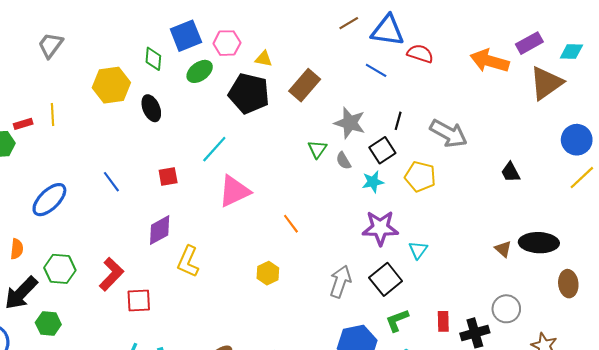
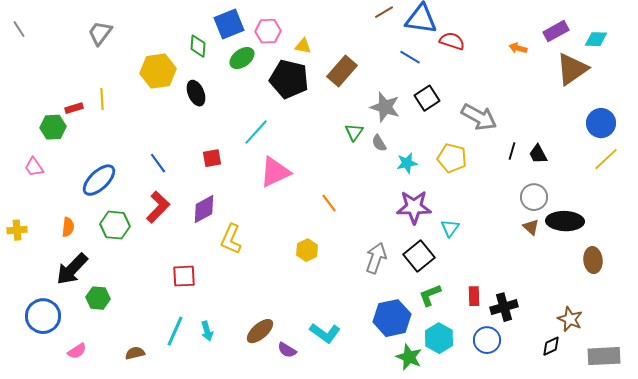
orange arrow: (490, 61) -> (518, 48), size x0.5
black line: (398, 121) -> (512, 151), moved
black square: (382, 150) -> (427, 98), moved
green hexagon: (60, 269) -> (115, 225), moved
red L-shape: (111, 274) -> (158, 207), moved
gray circle: (506, 309) -> (534, 197), moved

